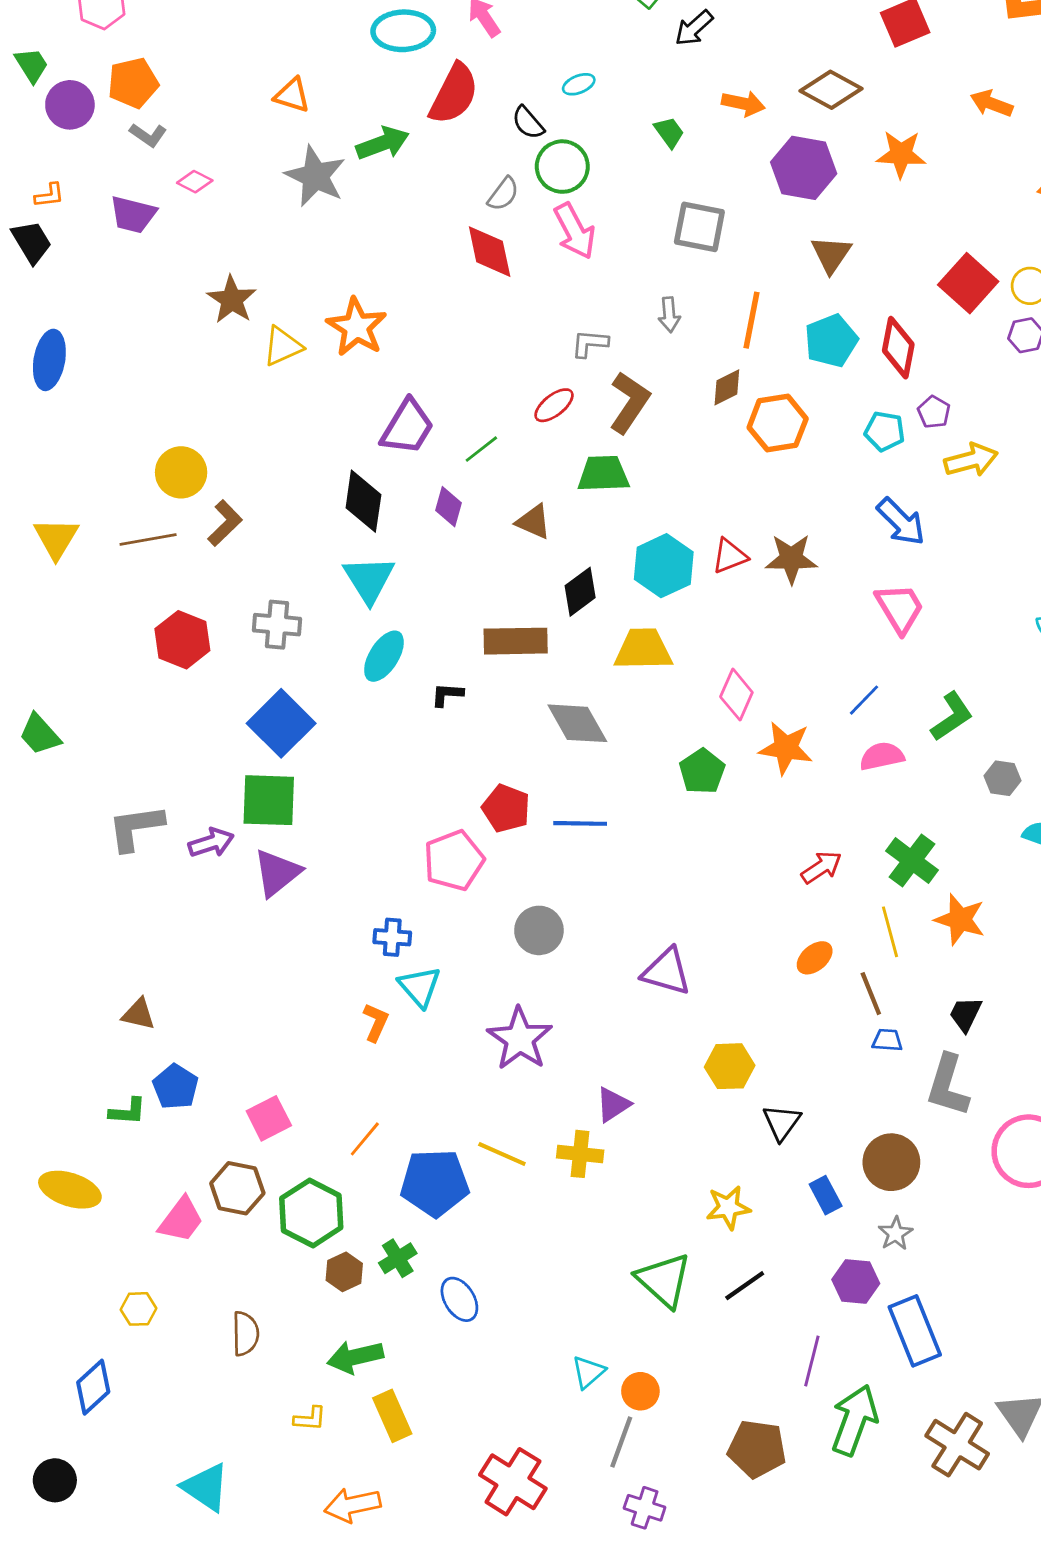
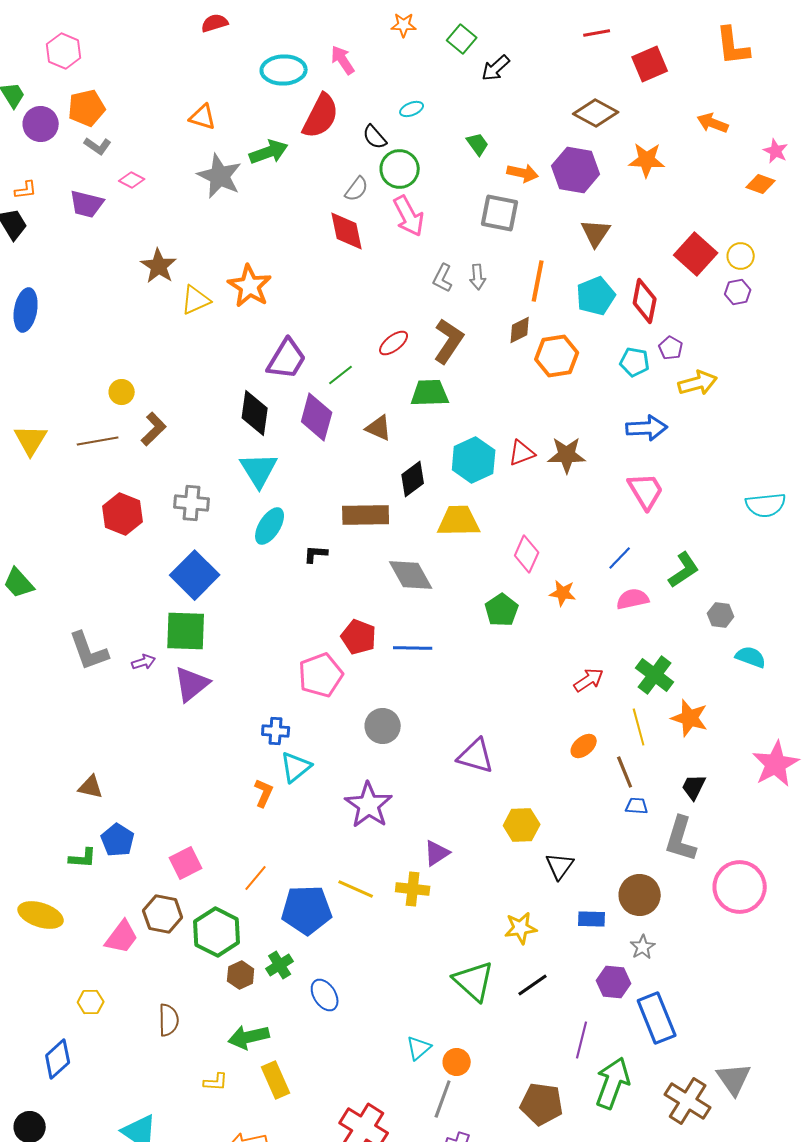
orange arrow: (743, 103) -> (523, 173), moved
gray L-shape: (590, 343) -> (443, 278), moved, turned -68
yellow circle: (181, 472) -> (122, 392), size x0.7
purple diamond: (448, 507) -> (317, 417), size x1.6
blue arrow: (901, 522) -> (647, 428), turned -48
orange star: (786, 748) -> (563, 593), size x0.7
gray L-shape: (136, 828) -> (89, 651), turned -102
purple arrow: (211, 843) -> (144, 662), size x0.7
cyan triangle: (420, 987) -> (296, 767), turned 32
blue rectangle: (826, 1195) -> (592, 919), turned -60

